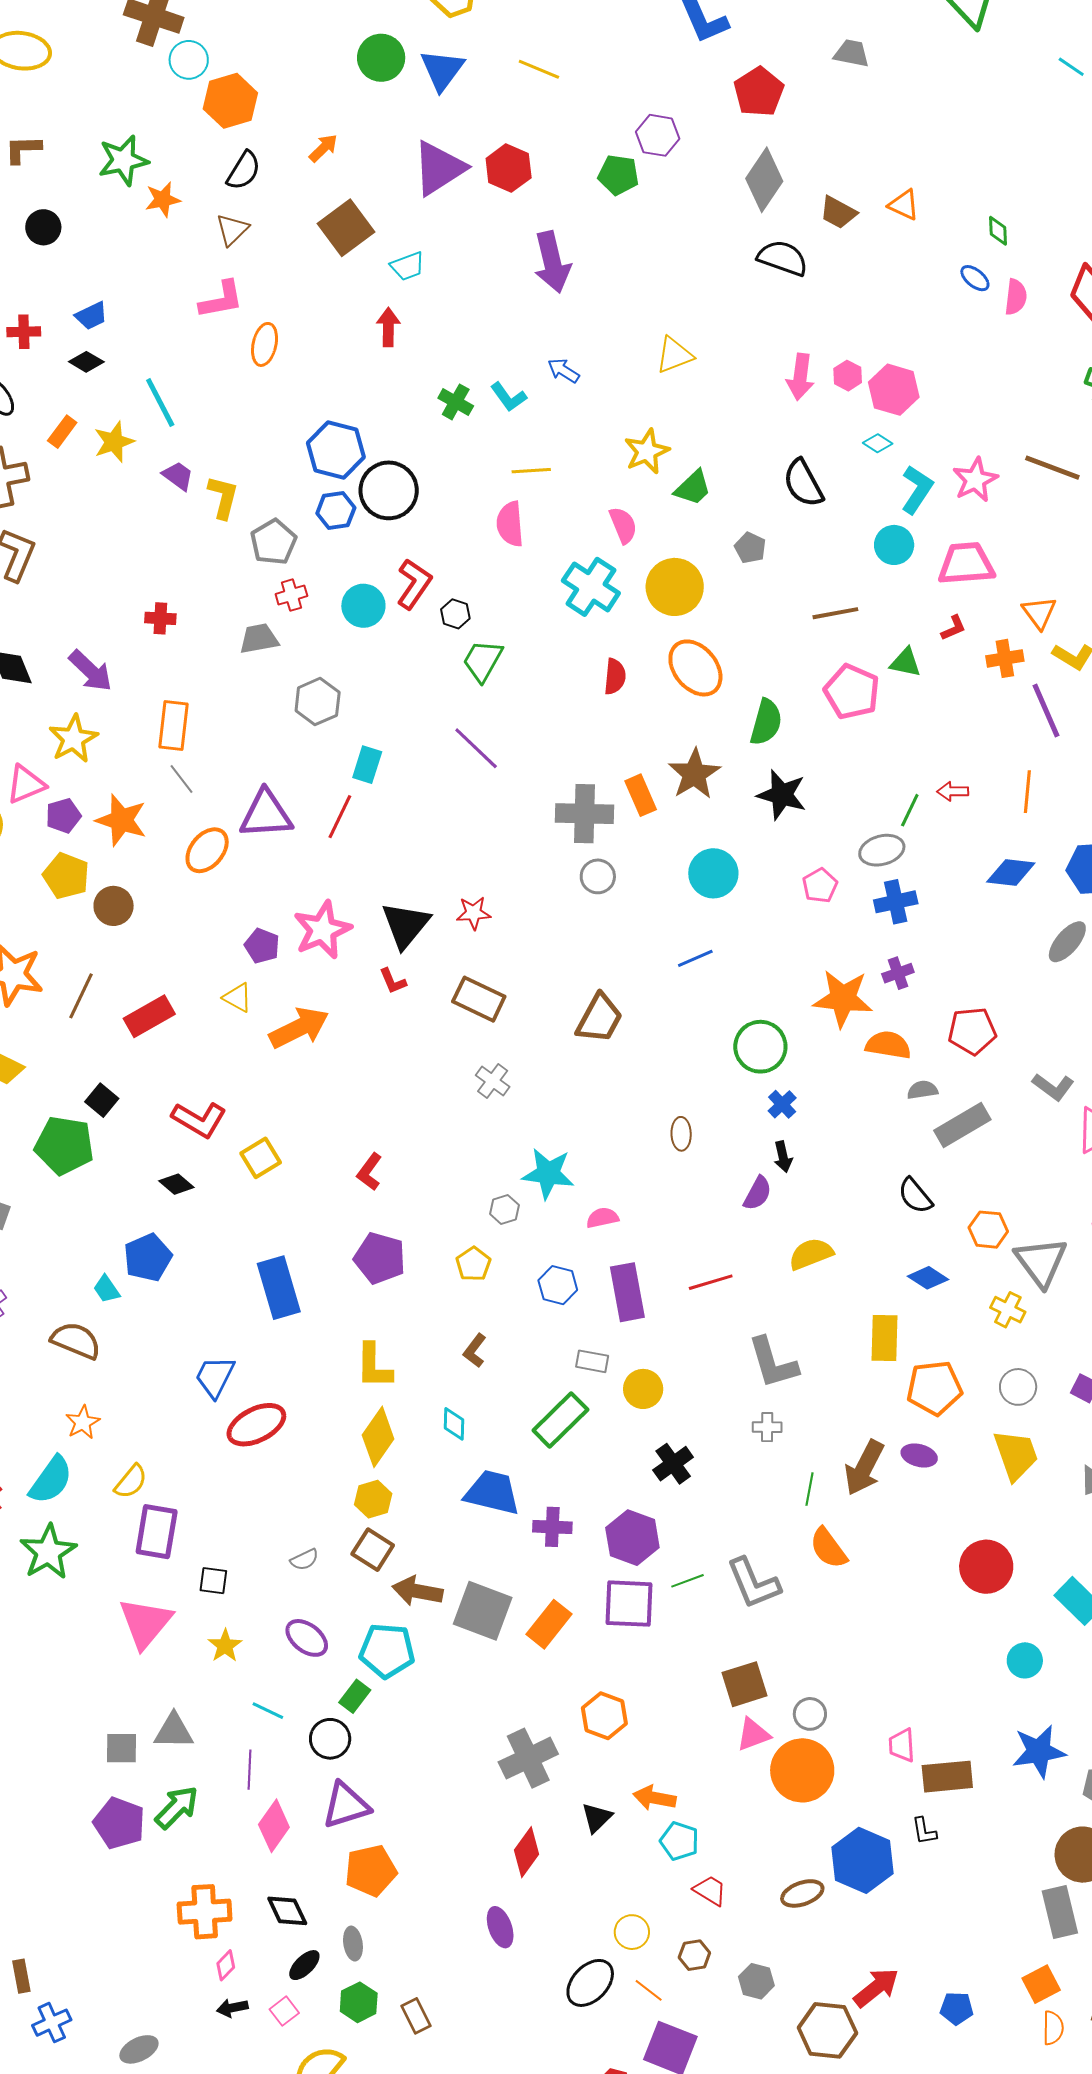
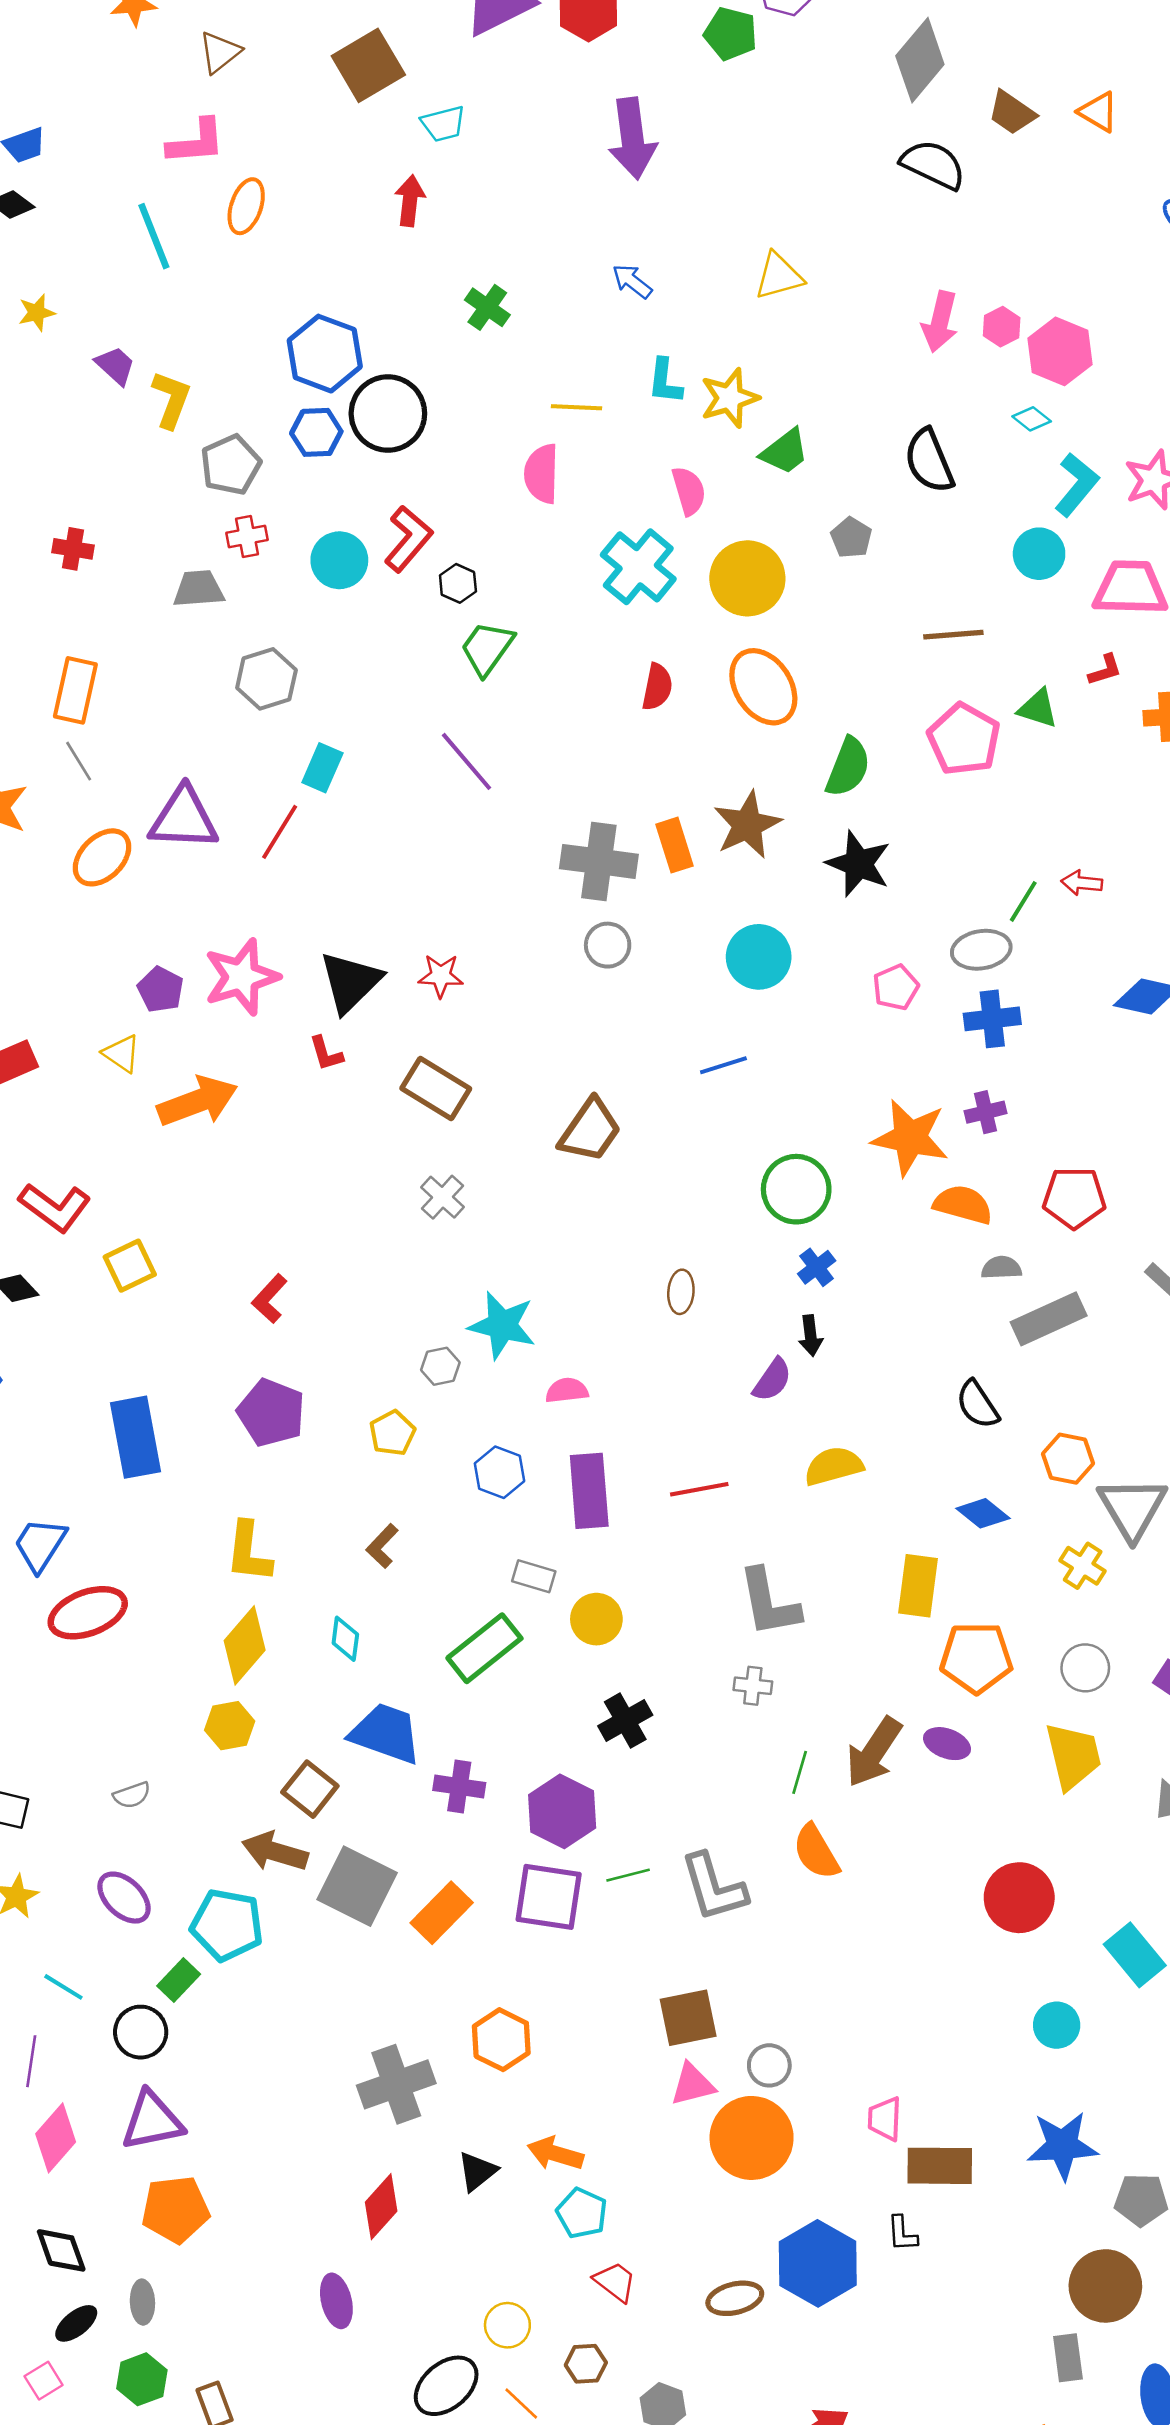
cyan L-shape: (508, 397) -> (665, 381), moved, turned 36
cyan line: (160, 403) -> (154, 236), moved
yellow star: (114, 442) -> (37, 313), size x0.7
brown square: (373, 1550) -> (310, 1789), moved
gray rectangle: (1060, 1912) -> (1068, 2358), size x0.7

